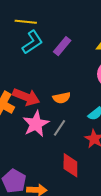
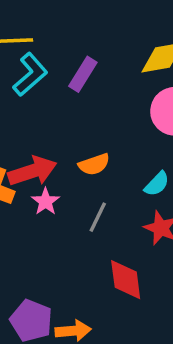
red arrow: (26, 97) -> (32, 171), turned -32
pink star: (36, 124) -> (46, 202), moved, size x0.6

